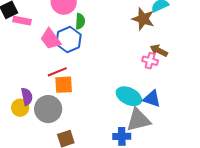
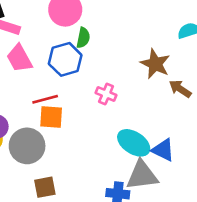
brown star: (143, 19) -> (155, 64), moved
pink trapezoid: (51, 39) -> (19, 58), moved
pink cross: (150, 61) -> (106, 94), moved

